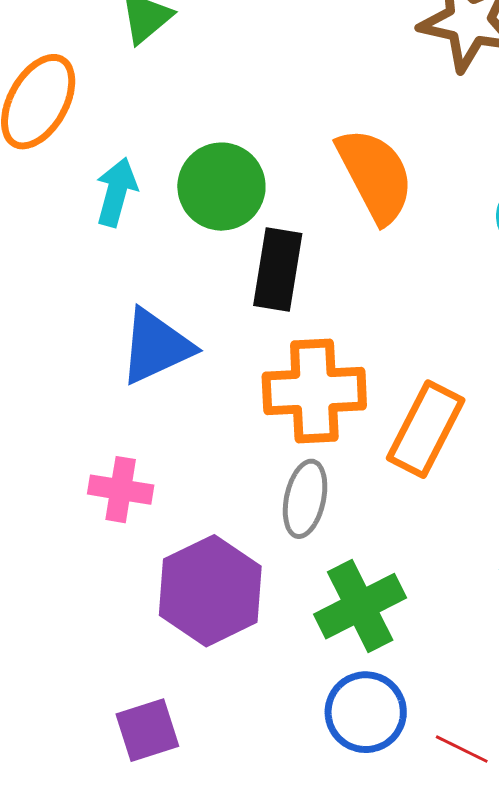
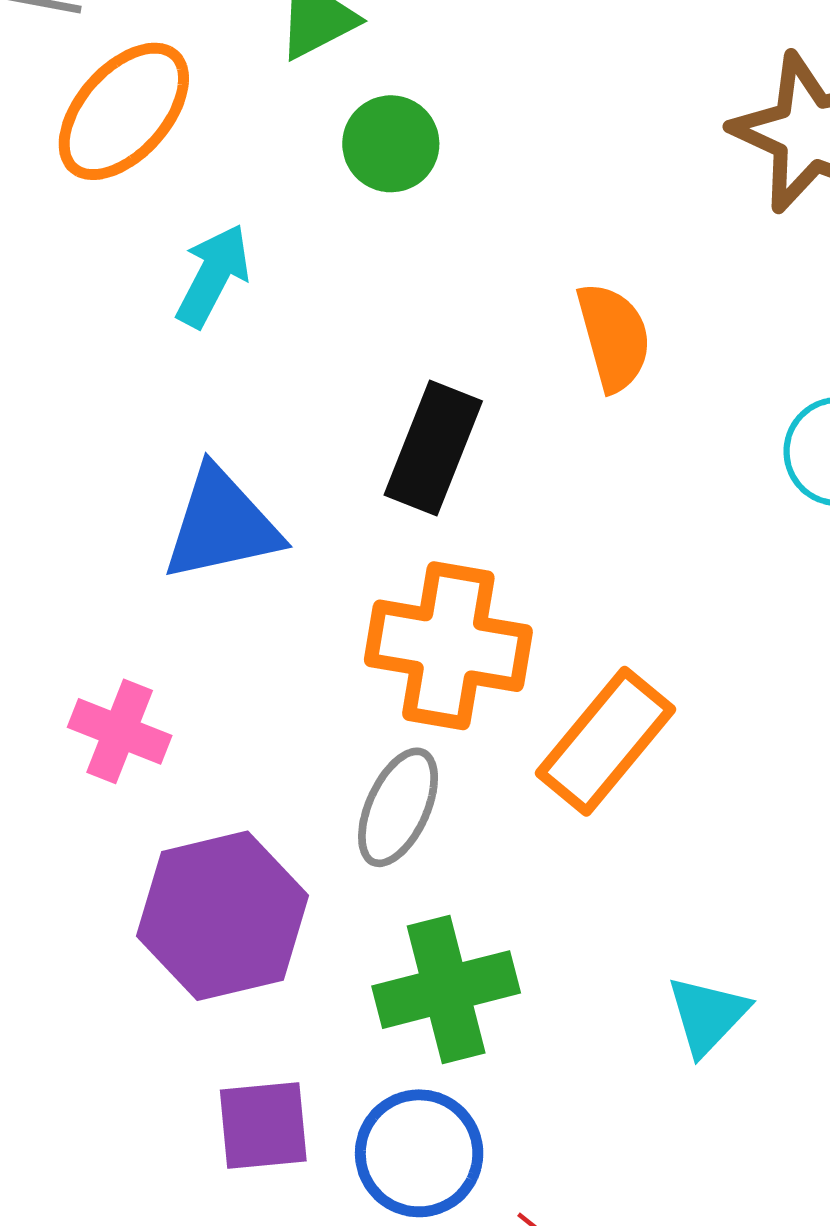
orange semicircle: (375, 175) -> (614, 337), size x0.7
green circle: (221, 187) -> (391, 144), moved, size x0.7
purple square: (147, 730) -> (263, 1126), moved

